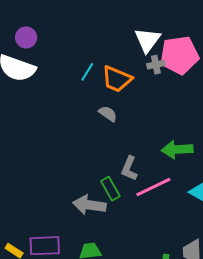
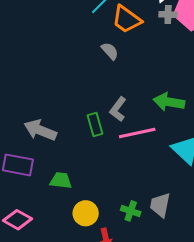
gray arrow: (89, 205) -> (40, 130), moved

